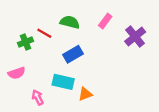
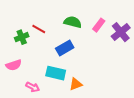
pink rectangle: (105, 21) -> (99, 25), moved
green semicircle: (70, 22) -> (73, 22), moved
pink arrow: (38, 97) -> (33, 87), turned 144

